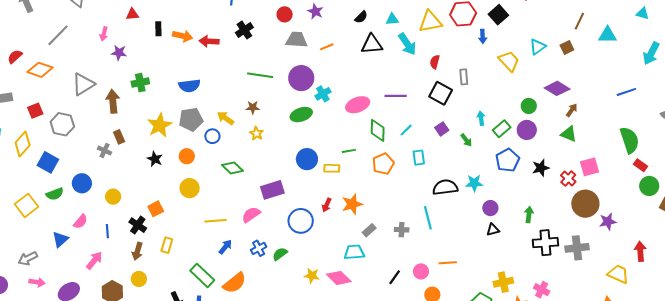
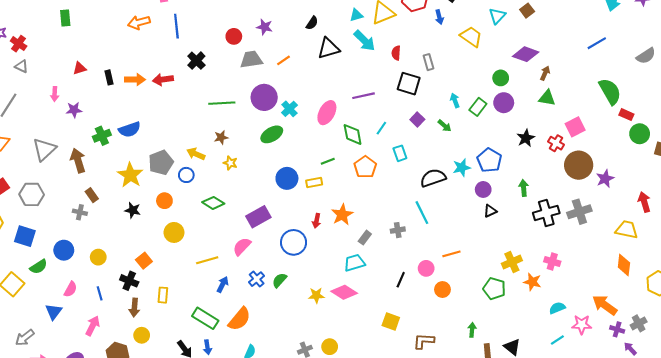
cyan triangle: (392, 19) -> (356, 15), moved
blue semicircle: (189, 86) -> (130, 130), moved
pink ellipse: (358, 105) -> (327, 113), turned -30
blue pentagon: (508, 160) -> (489, 160), moved

